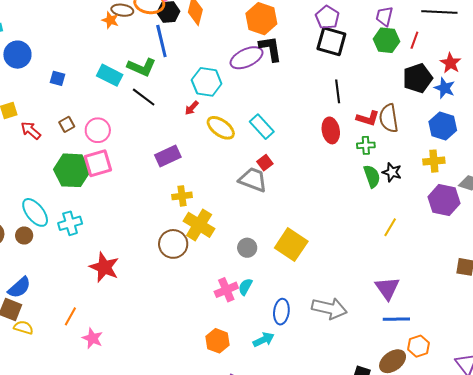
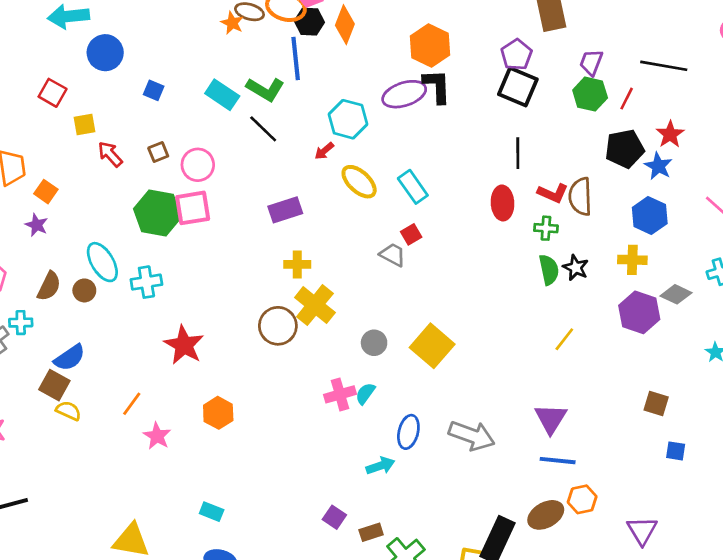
gray trapezoid: (253, 180) -> (393, 255), size x0.7
orange hexagon: (217, 341) -> (218, 413), moved

